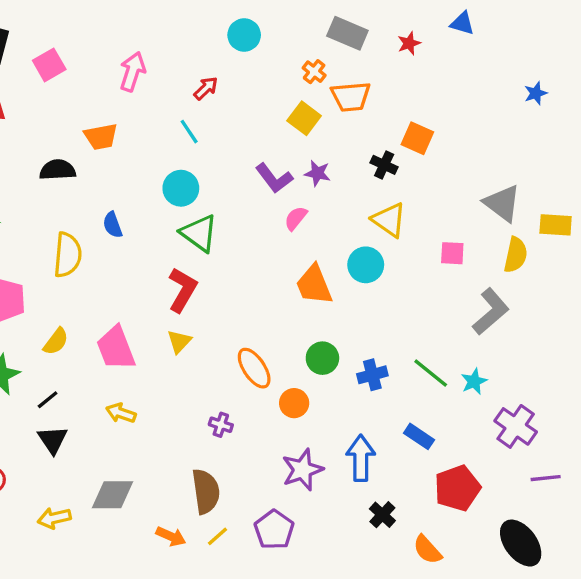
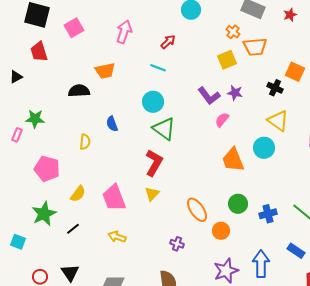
yellow square: (304, 118) -> (227, 60), turned 30
cyan line: (189, 132) -> (158, 68), turned -35
yellow semicircle: (68, 255) -> (85, 142), size x0.6
black triangle: (53, 440) -> (70, 273), moved

